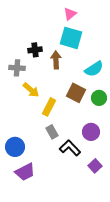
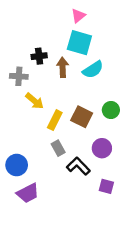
cyan semicircle: (94, 69) -> (93, 70), moved
brown square: (76, 93) -> (82, 117), moved
purple square: (95, 166) -> (106, 186), turned -32

